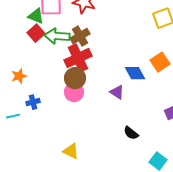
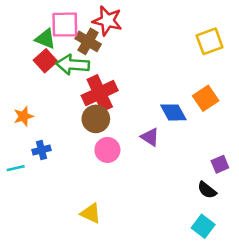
brown cross: (80, 36) -> (88, 41), moved, turned -30
pink circle: (74, 92) -> (107, 150), moved
black semicircle: (131, 133) -> (207, 190), moved

